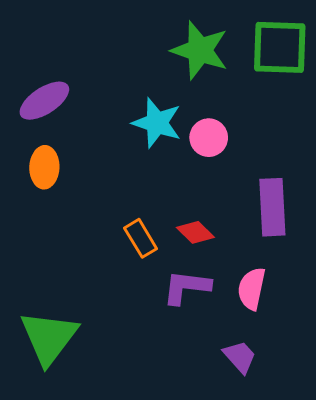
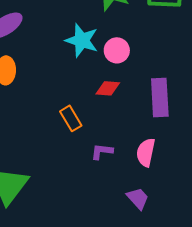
red diamond: (195, 232) -> (108, 88), moved, turned -40
purple L-shape: (186, 287) -> (102, 151), size x0.7

